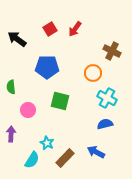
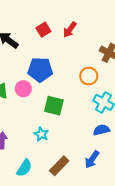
pink circle: (28, 110) -> (23, 89), moved
cyan star: (47, 143) -> (41, 134), moved
blue arrow: (96, 152) -> (92, 159), turned -84

